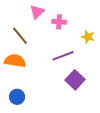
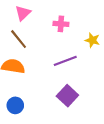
pink triangle: (37, 12) -> (23, 13), moved
purple square: (75, 80) -> (67, 96), moved

